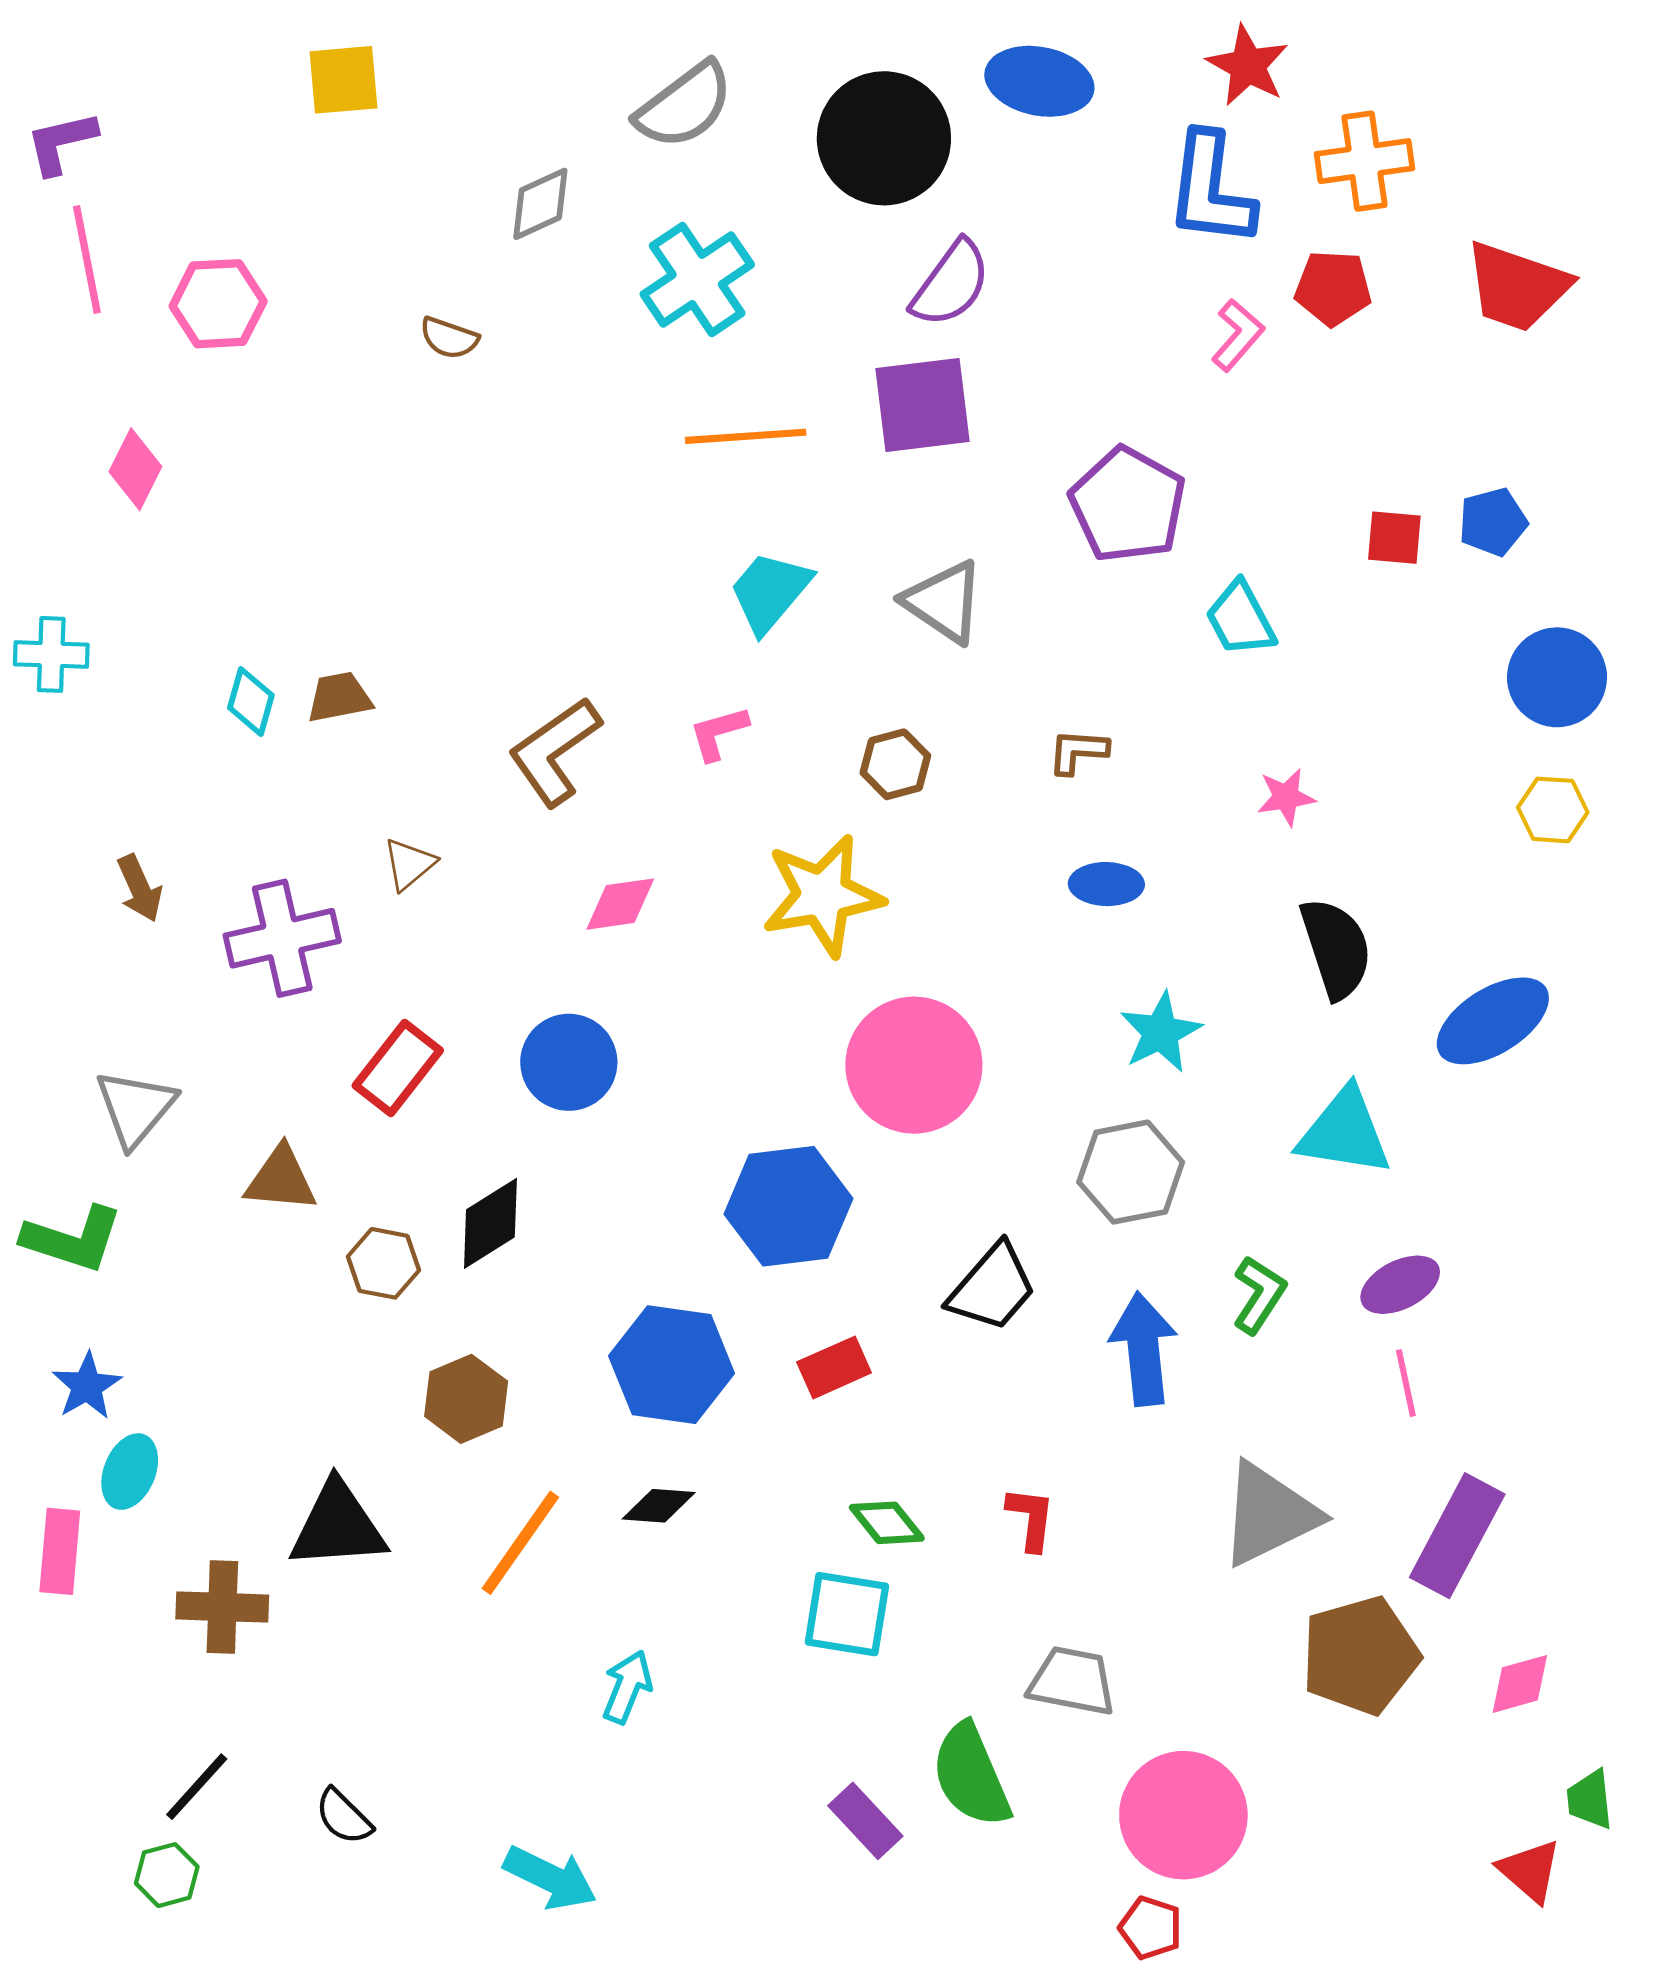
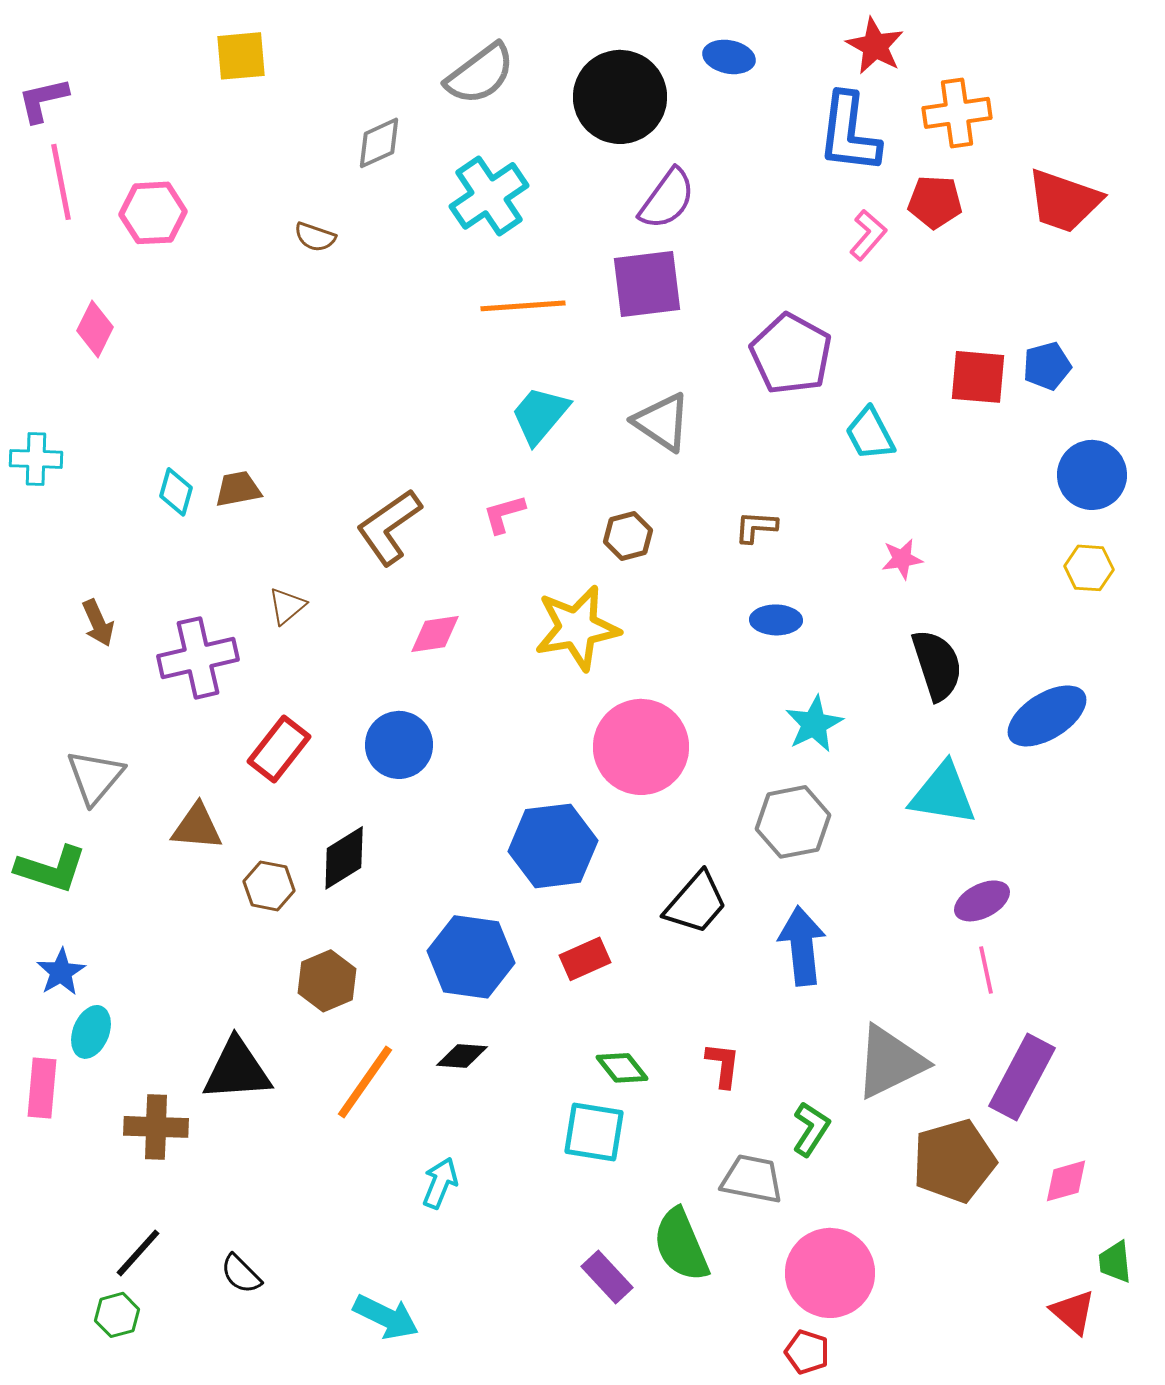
blue ellipse: (1039, 81) -> (729, 57), size x0.7
red square: (1394, 538) -> (978, 377), size x1.4
green L-shape: (1259, 1295) -> (811, 1129), moved

